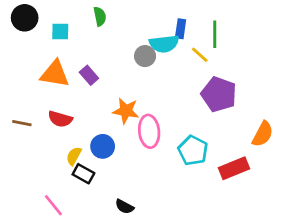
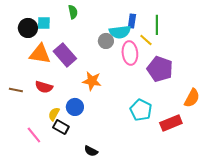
black circle: (25, 18) -> (28, 28), moved
purple rectangle: (89, 75) -> (65, 55), size x1.6
pink ellipse: (149, 131) -> (130, 53), moved
pink line: (53, 205) -> (34, 135), moved

